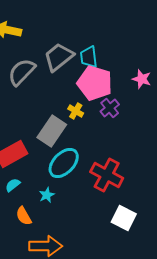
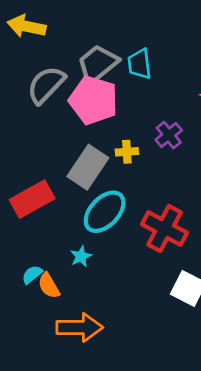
pink pentagon: (95, 83) -> (93, 100), moved
yellow cross: (76, 111) -> (127, 152), moved, turned -35
cyan semicircle: (13, 185) -> (32, 274), moved

